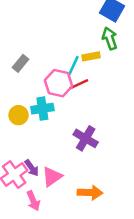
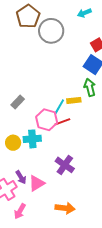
purple arrow: (32, 168) -> (21, 177), moved
pink triangle: (52, 177) -> (37, 183), moved
pink arrow: (33, 201) -> (20, 211), turned 49

